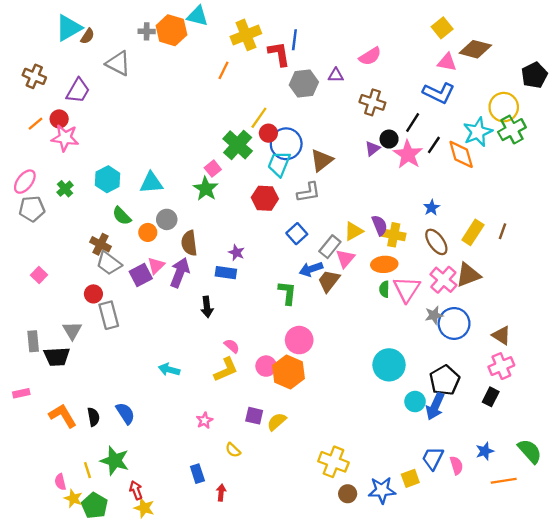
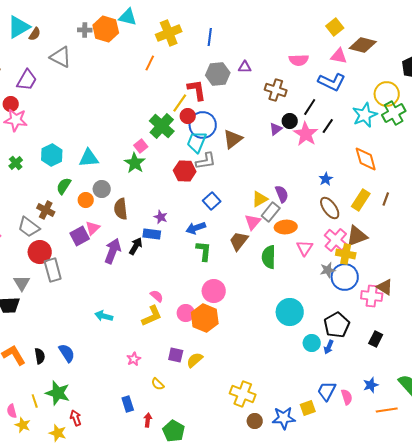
red L-shape: (279, 54) -> (197, 90), moved
pink semicircle: (370, 56) -> (299, 60), moved, turned 30
orange diamond: (461, 154) -> (366, 159), moved
gray L-shape: (309, 192) -> (206, 161), moved
green semicircle: (122, 216) -> (64, 186), turned 78
yellow cross: (394, 235) -> (346, 254), moved
gray rectangle: (330, 247) -> (271, 212), moved
gray trapezoid: (109, 263) -> (29, 227), moved
blue arrow: (311, 269) -> (196, 228), moved
purple arrow: (180, 273) -> (113, 251), moved
green semicircle: (384, 289) -> (269, 257), moved, size x1.6
pink triangle: (407, 289) -> (305, 248), size x0.7
red circle: (93, 294) -> (40, 252), size x1.5
black arrow: (207, 307) -> (136, 246), moved, turned -144
pink cross: (501, 366) -> (372, 296), moved, turned 30
blue arrow: (435, 406) -> (329, 347), size x0.6
green pentagon: (95, 506) -> (174, 431), moved
yellow star: (144, 508) -> (58, 433), moved

